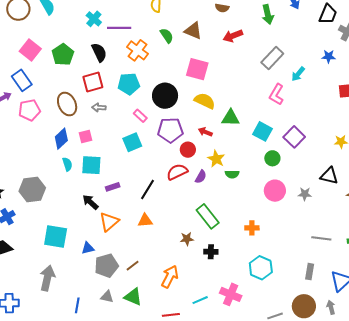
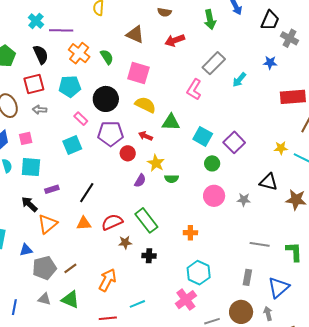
green semicircle: (167, 36) -> (107, 57), moved
pink L-shape: (276, 94) -> (194, 89), moved
red semicircle: (177, 172) -> (112, 222), moved
pink cross: (231, 294) -> (186, 300), moved, turned 30

